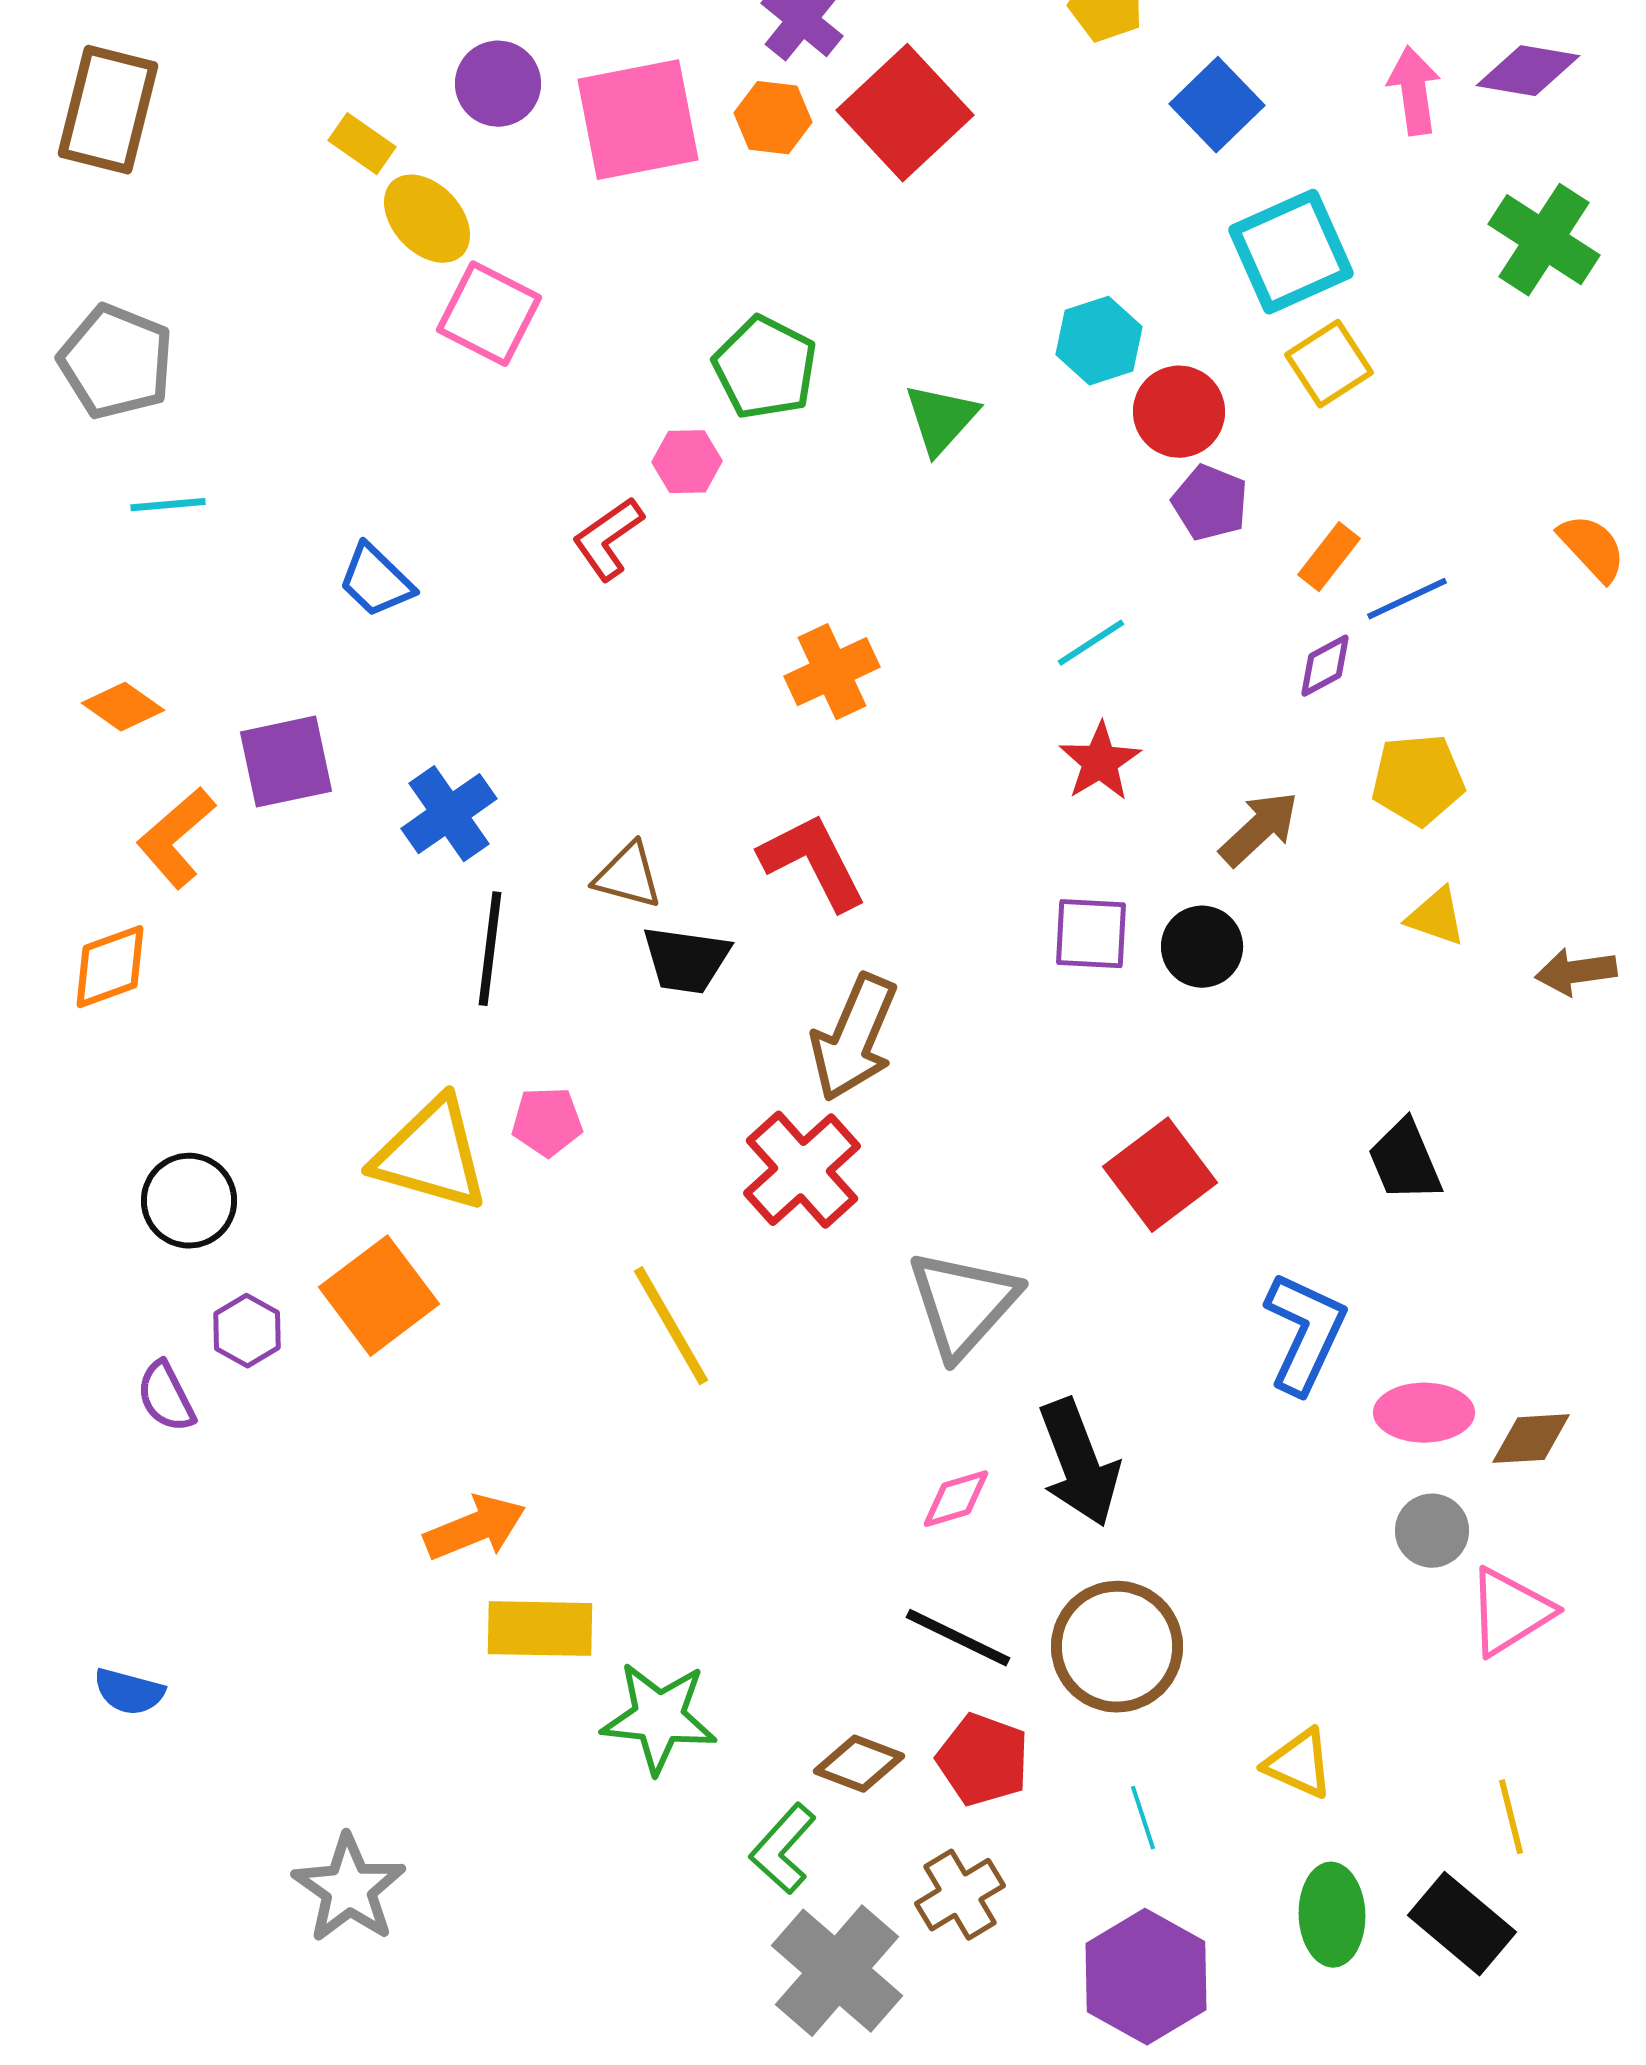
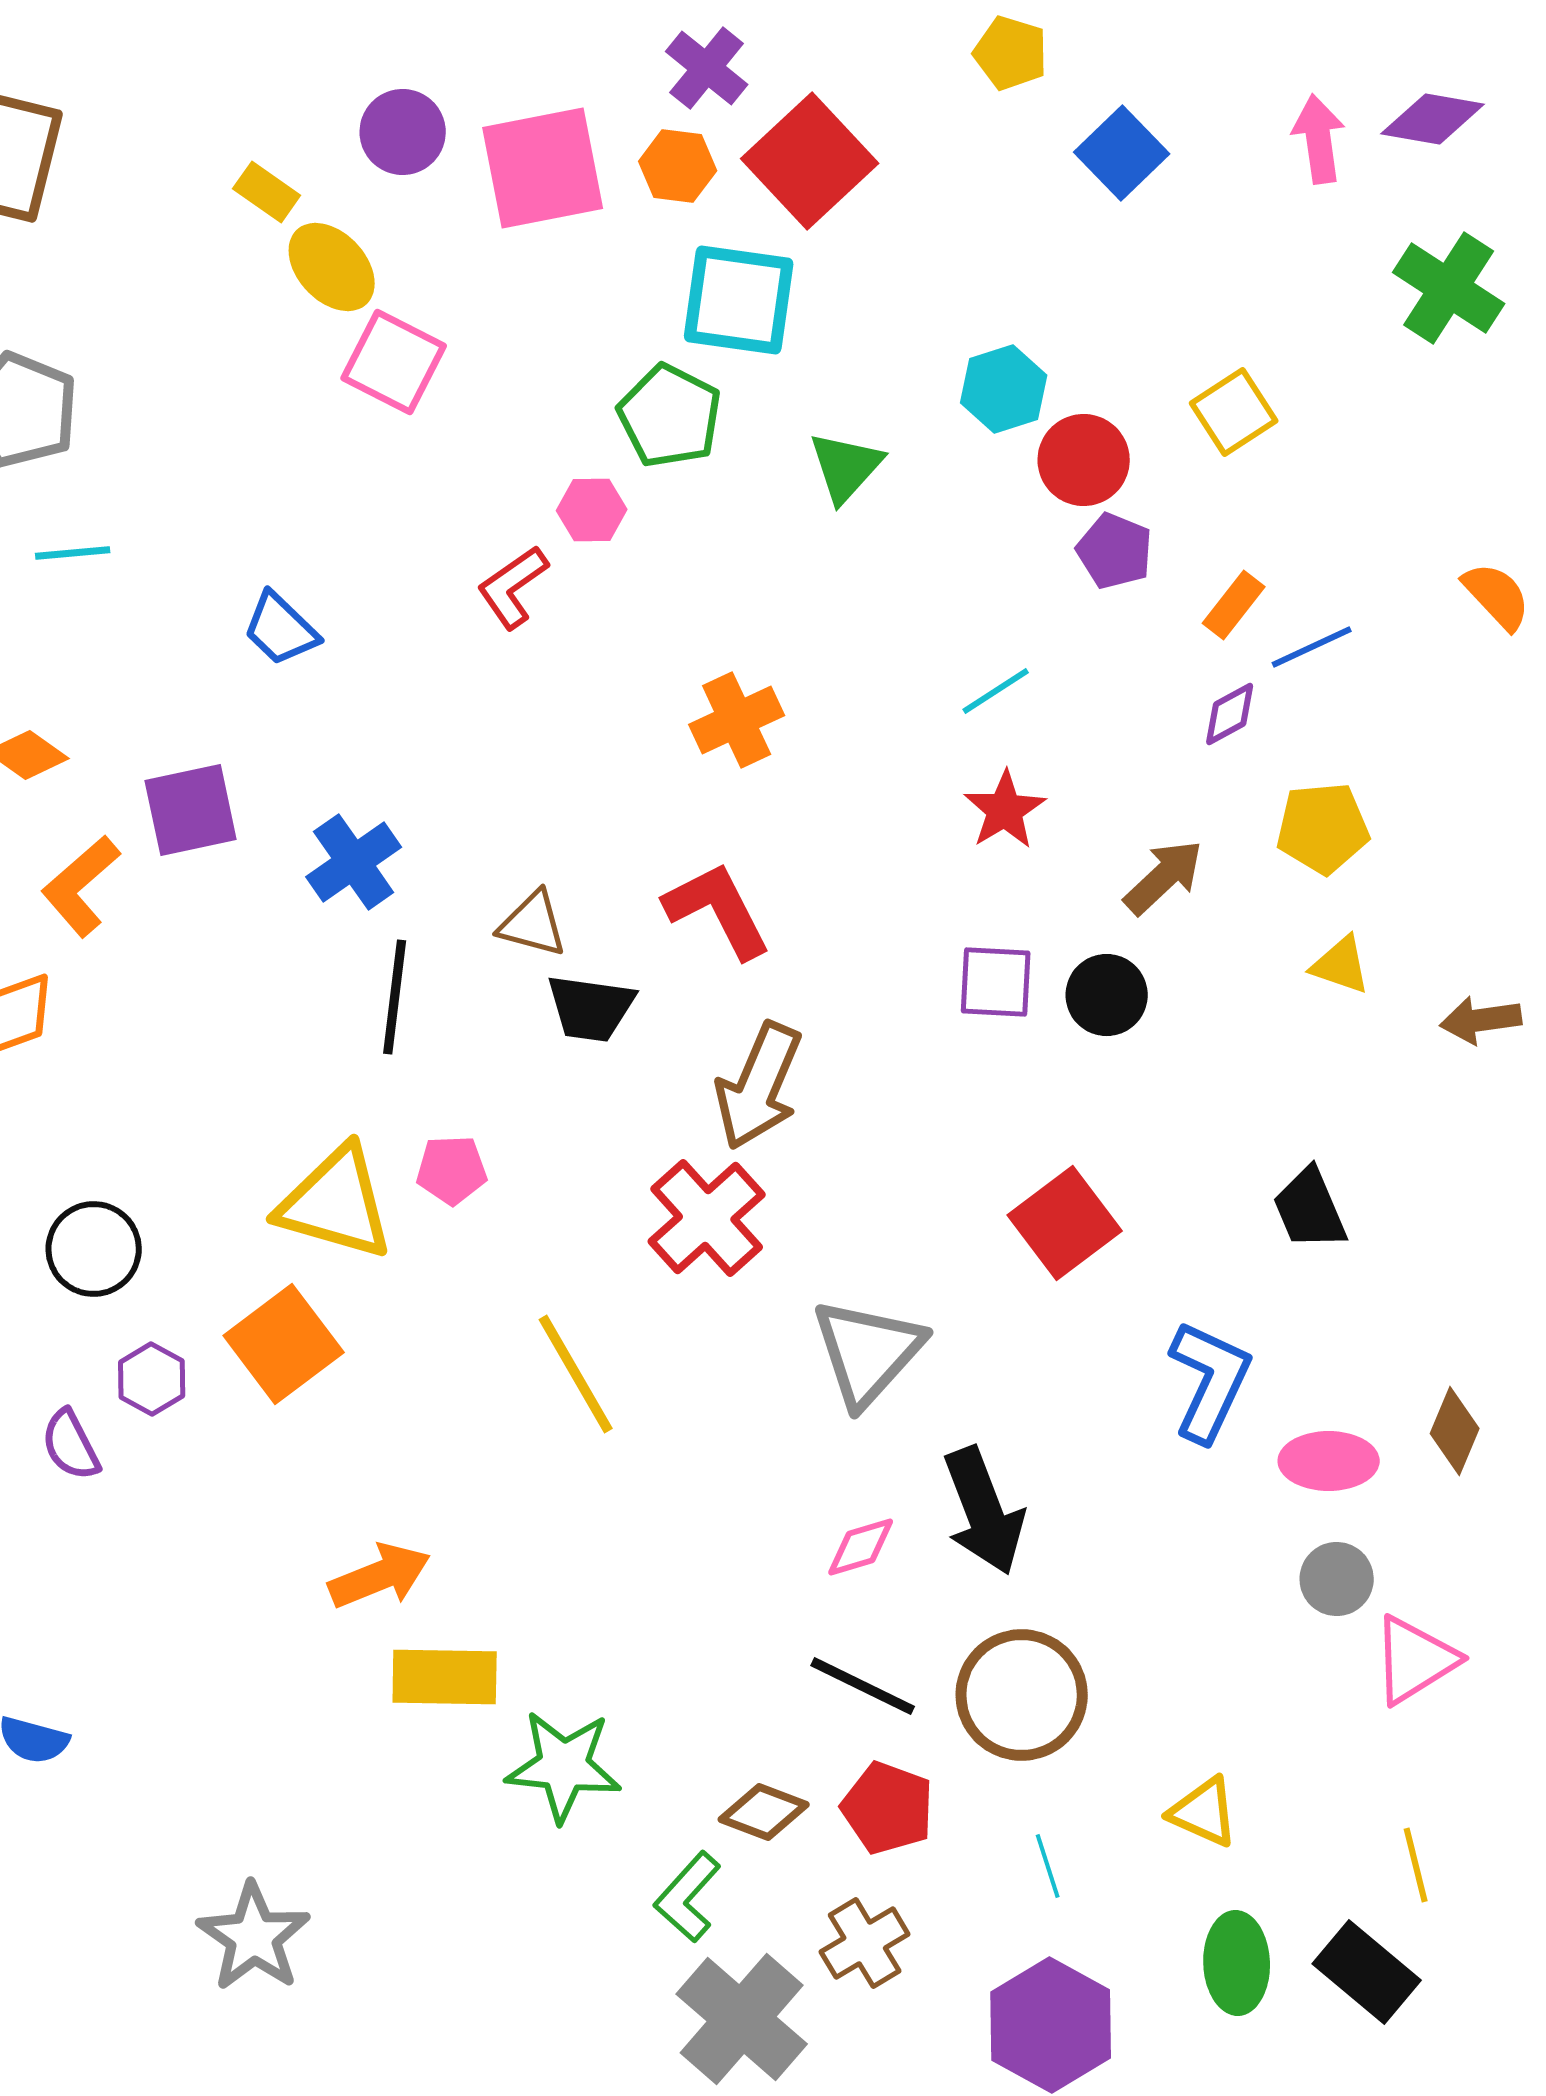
cyan square: (1291, 252) -> (739, 300), moved, turned 32
brown diamond: (1531, 1439) -> (1455, 1431), moved, turned -64

